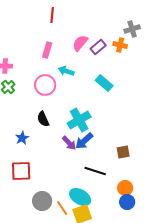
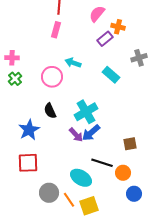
gray cross: (132, 29) -> (139, 58), moved
pink semicircle: (80, 43) -> (97, 14), moved
orange cross: (120, 45) -> (118, 27), moved
pink rectangle: (47, 50) -> (56, 30), moved
blue star: (22, 138) -> (29, 130), size x1.5
orange circle: (125, 188) -> (123, 173), moved
cyan ellipse: (80, 197) -> (81, 178), moved

